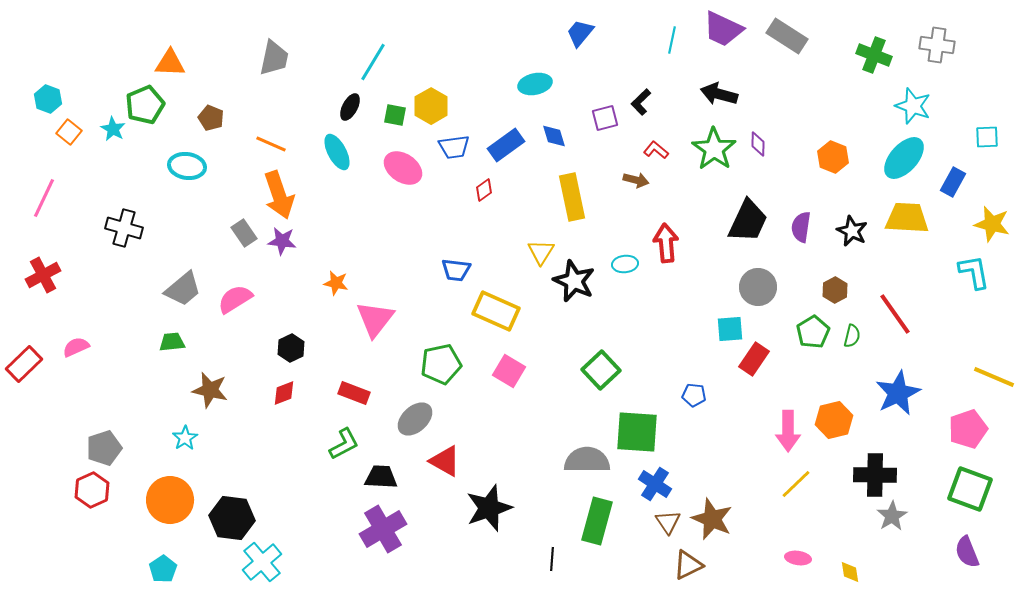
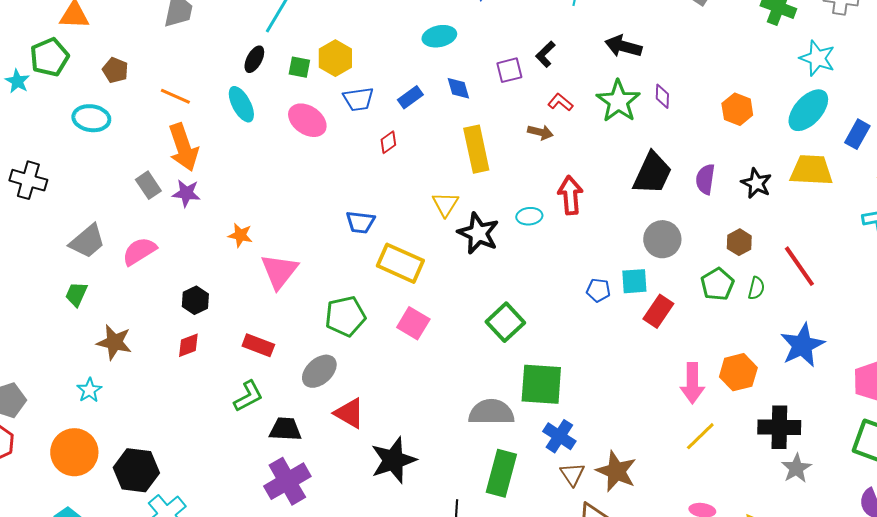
blue rectangle: (506, 145) -> (410, 97), size x0.7
green trapezoid: (172, 342) -> (76, 294), turned -60
blue pentagon: (694, 395) -> (598, 290), moved

